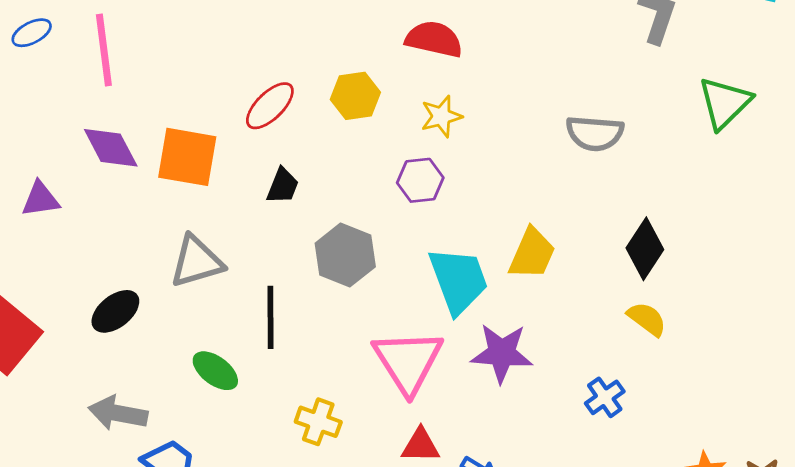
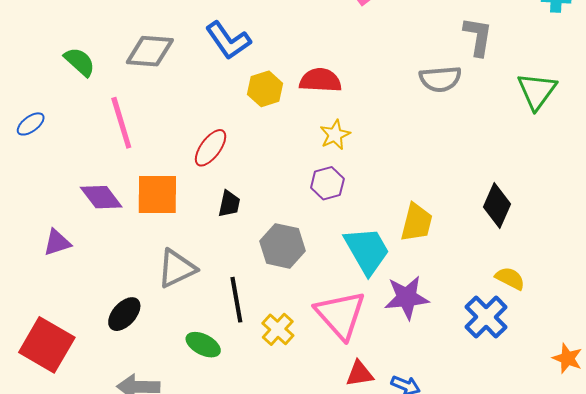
pink line: (104, 50) -> (121, 123), moved
yellow hexagon: (355, 96) -> (265, 89), moved
gray semicircle: (595, 133) -> (440, 79), moved
yellow semicircle: (647, 319) -> (510, 278), moved
blue cross: (605, 397) -> (486, 317), size x1.5
yellow cross: (318, 422) -> (278, 329), moved, turned 32

